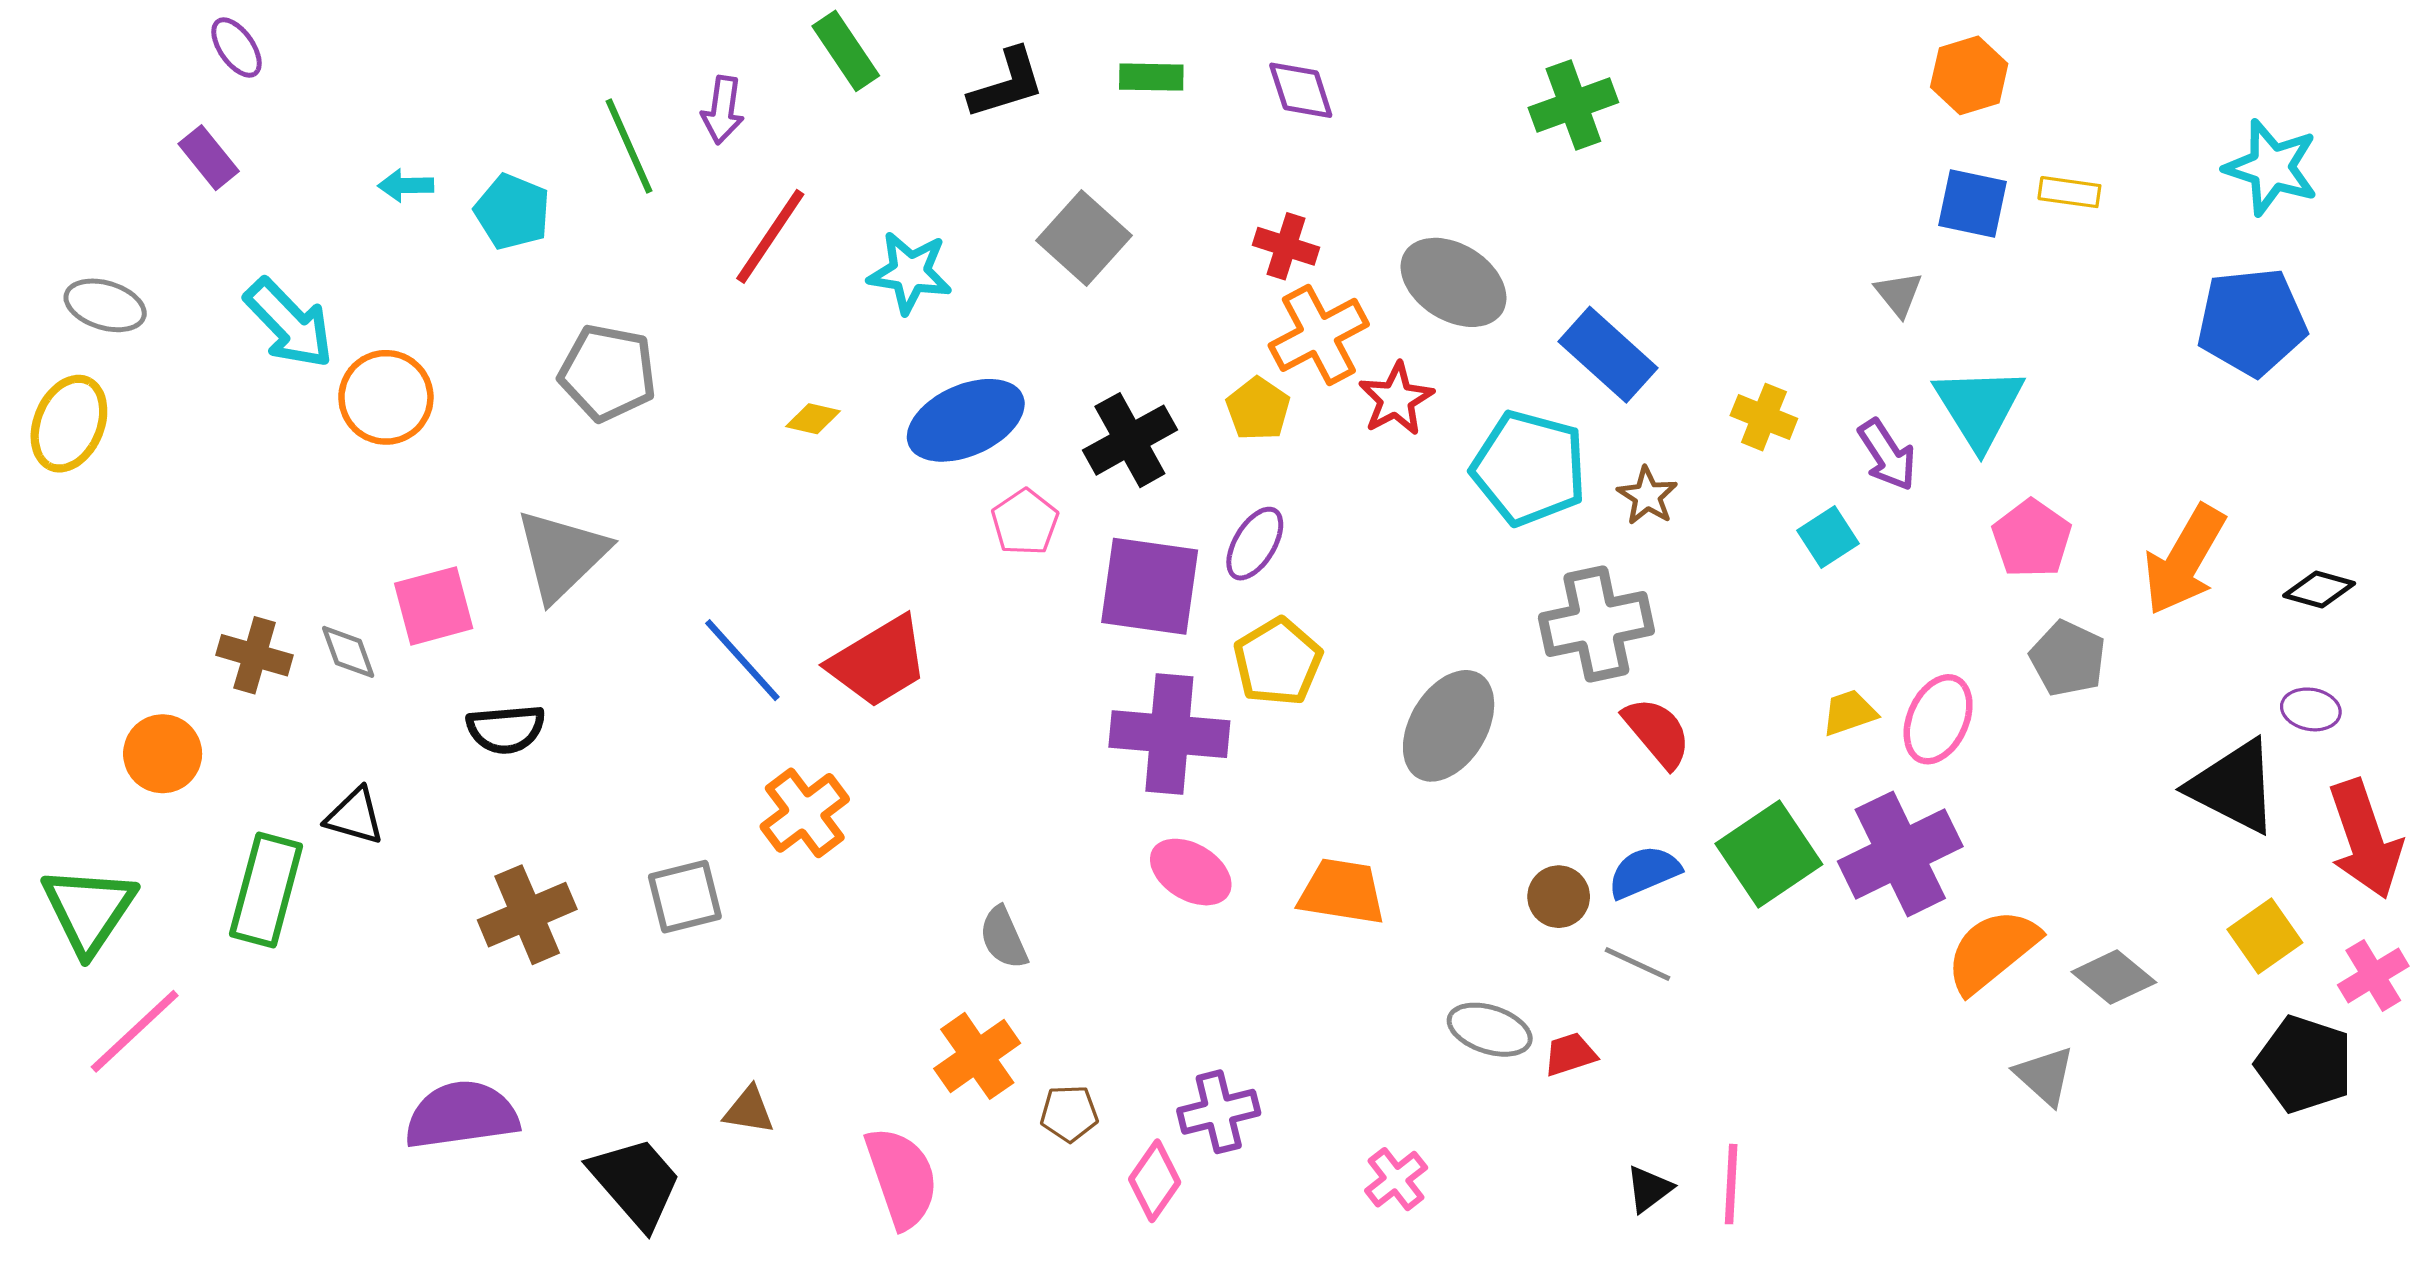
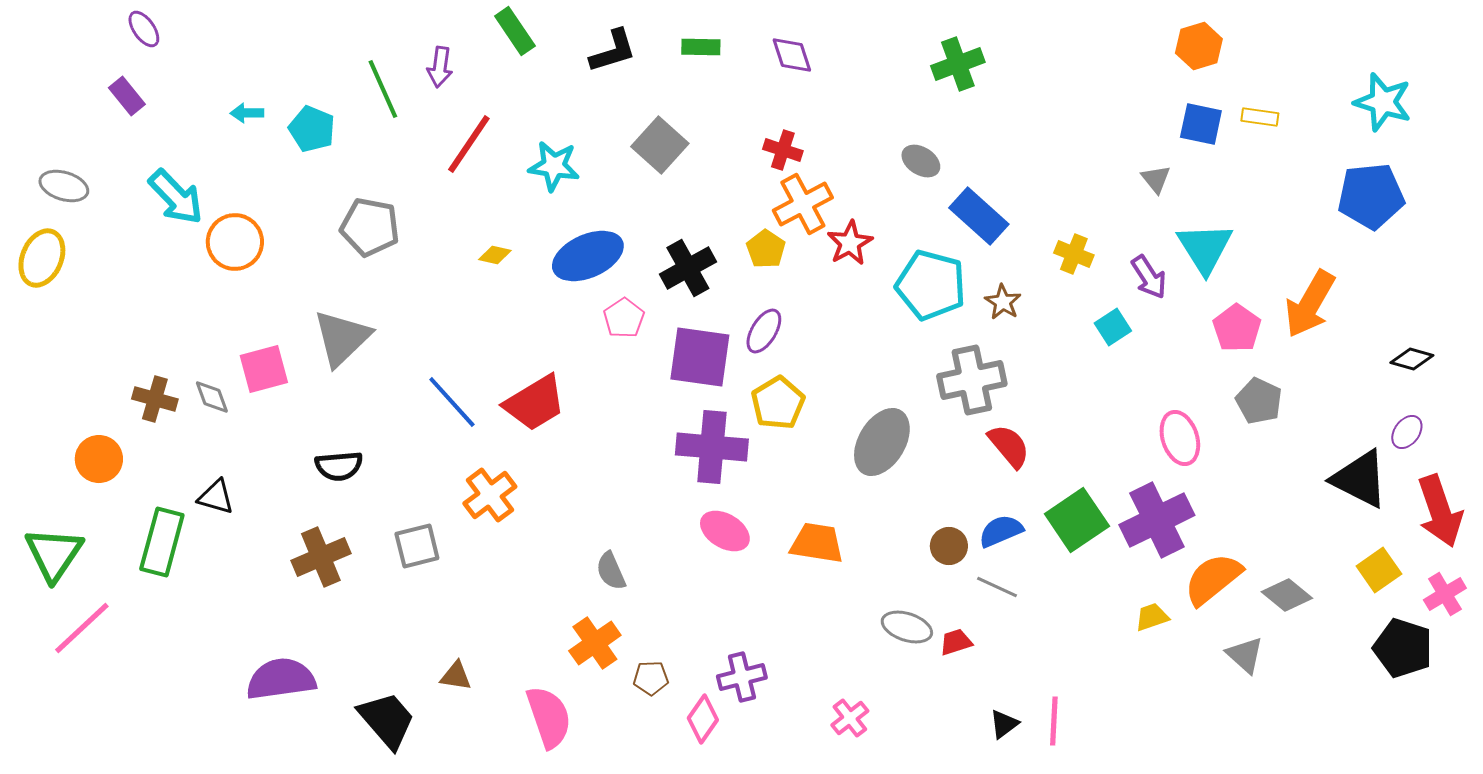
gray ellipse: (1454, 282) -> (921, 161), moved, size x0.6
orange arrow: (2184, 560) -> (1310, 304), moved
purple ellipse: (2311, 709) -> (1407, 432), turned -64
yellow trapezoid: (1849, 713) -> (1152, 617), moved
pink ellipse: (1938, 719) -> (1180, 438), turned -42
black semicircle: (506, 729) -> (339, 466), moved

